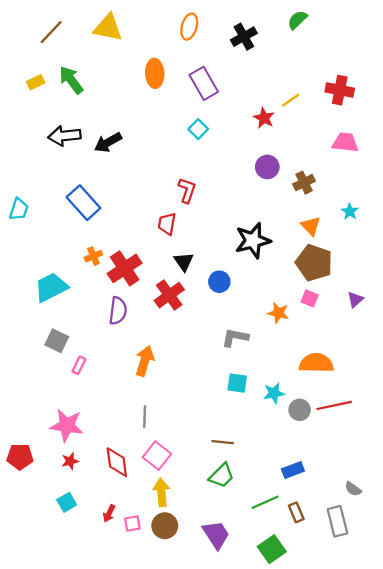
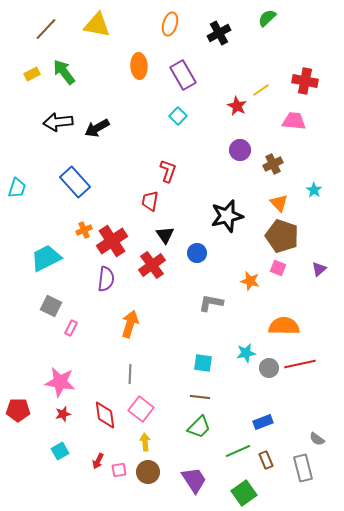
pink trapezoid: (345, 142) -> (294, 121), moved
cyan square: (237, 383) -> (203, 363), moved
yellow arrow: (161, 492) -> (145, 442), size x0.7

